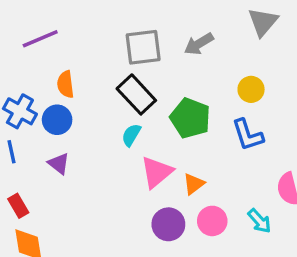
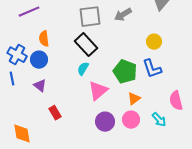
green pentagon: (190, 118) -> (125, 72), moved
orange triangle: (194, 184) -> (134, 99), moved
red rectangle: (18, 206) -> (55, 113), moved

